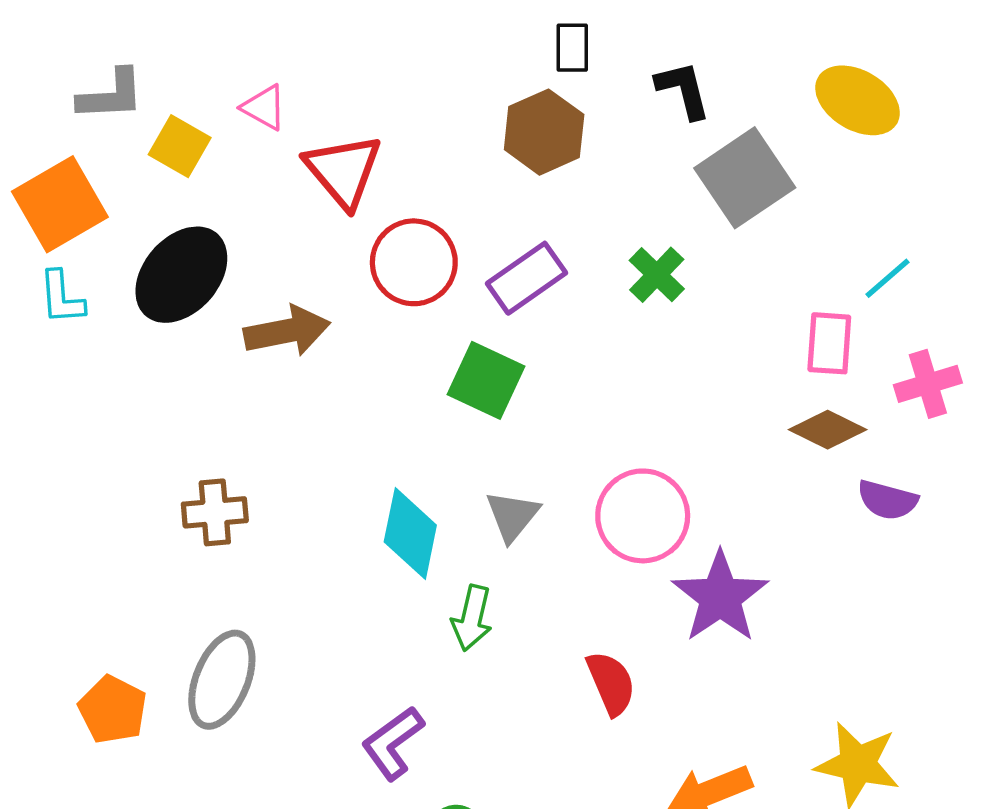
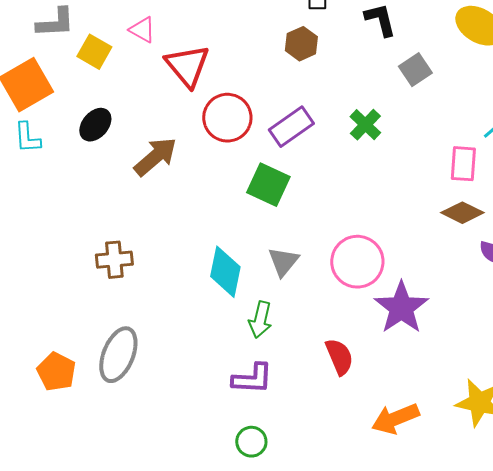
brown hexagon: (544, 132) -> (301, 44), size x0.7
gray square: (745, 178) -> (415, 70), size x0.6
black ellipse: (181, 275) -> (95, 125), size x0.6
brown arrow: (287, 331) -> (155, 157), turned -30
purple L-shape: (393, 743) -> (252, 379), moved, turned -141

